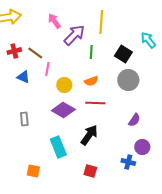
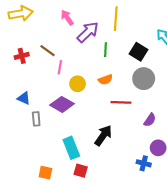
red cross: (14, 51) -> (22, 56), moved
blue triangle: (23, 77) -> (24, 98), moved
red line: (95, 103) -> (121, 102), moved
purple diamond: (63, 110) -> (62, 104), moved
red square: (90, 171) -> (81, 171), moved

